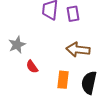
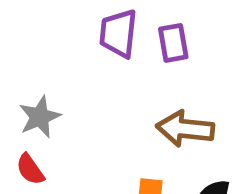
red semicircle: (32, 67) -> (30, 169), moved

